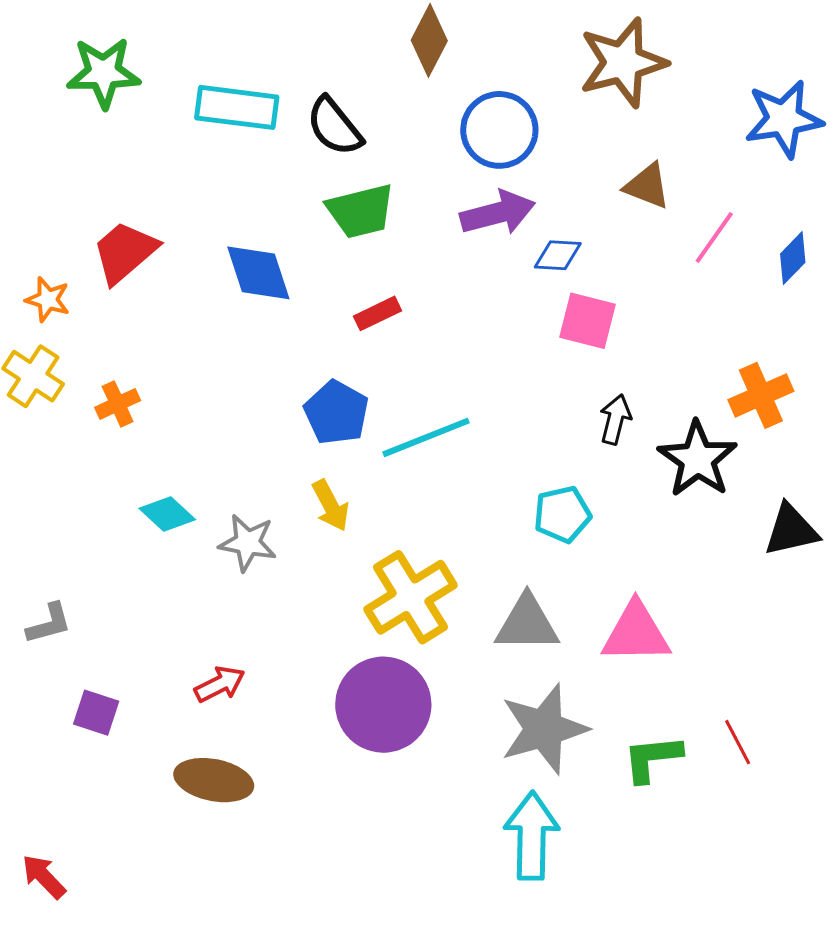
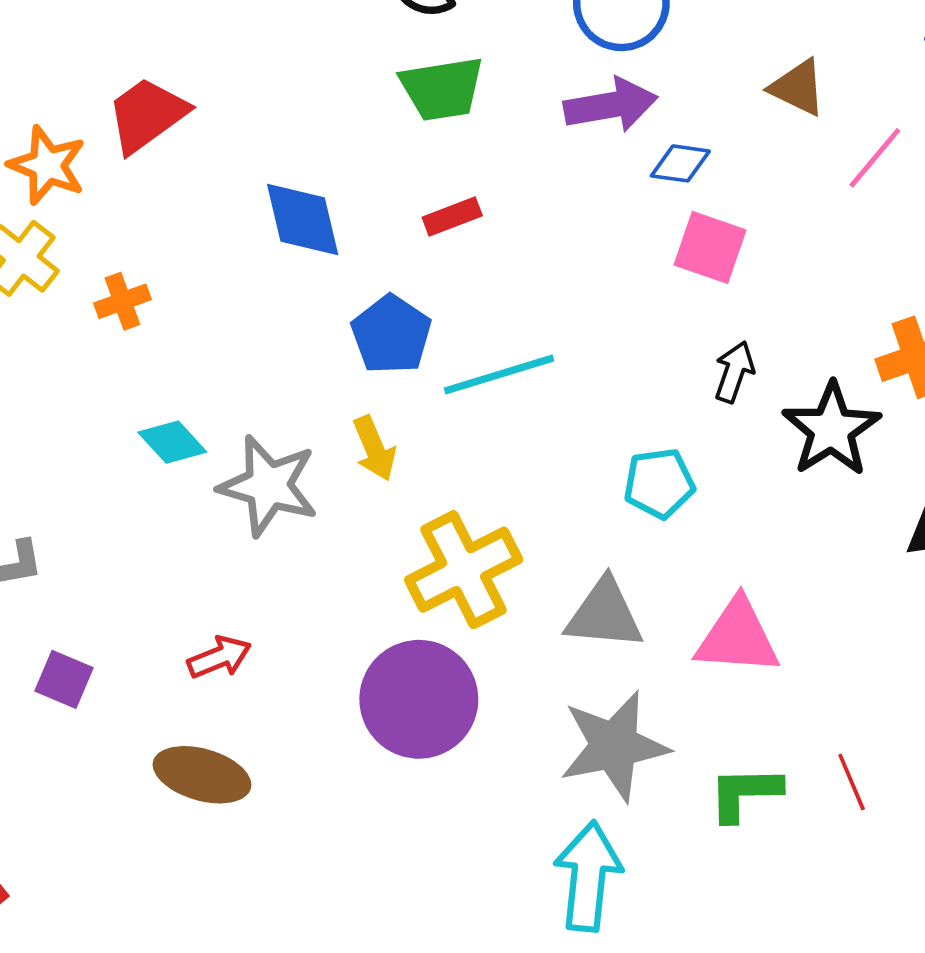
blue diamond: (258, 273) -> (303, 220), moved
orange star: (48, 299) -> (47, 165), size x1.4
gray star: (248, 543) -> (268, 486), size x1.4

